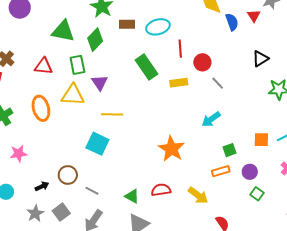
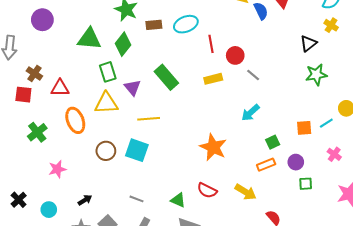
black triangle: (260, 59) -> (308, 43), moved
red triangle: (43, 66) -> (60, 88), moved
green rectangle: (146, 67) -> (166, 77), moved
brown circle: (68, 175) -> (106, 151), moved
red semicircle: (161, 190) -> (207, 190), turned -138
green square: (257, 194) -> (306, 184), turned -32

